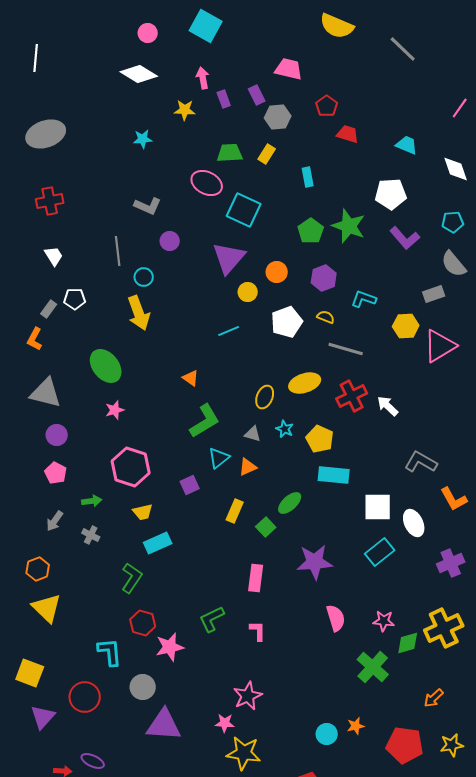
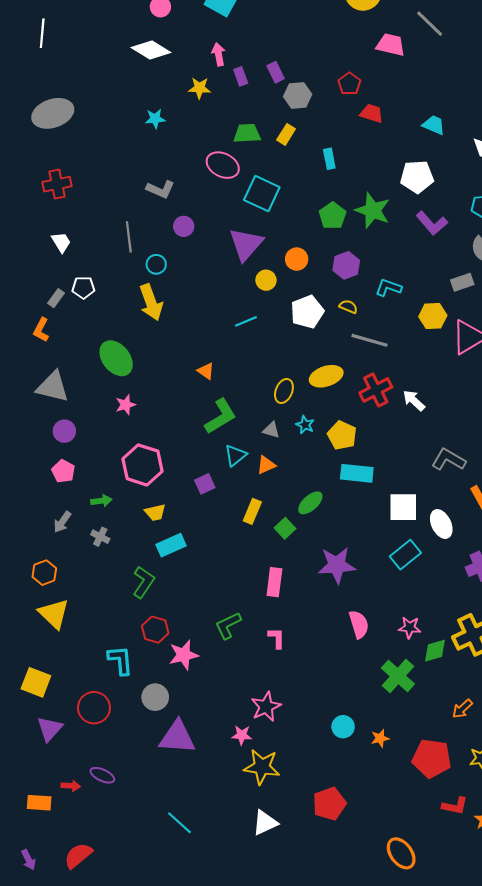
pink trapezoid: (289, 69) -> (391, 45), moved
cyan circle: (327, 734) -> (343, 727), moved

